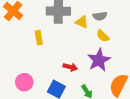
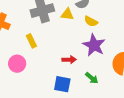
pink circle: (24, 82) -> (17, 64), moved

